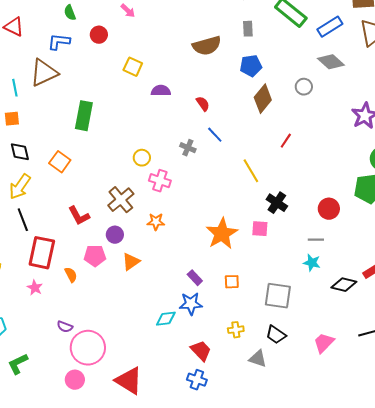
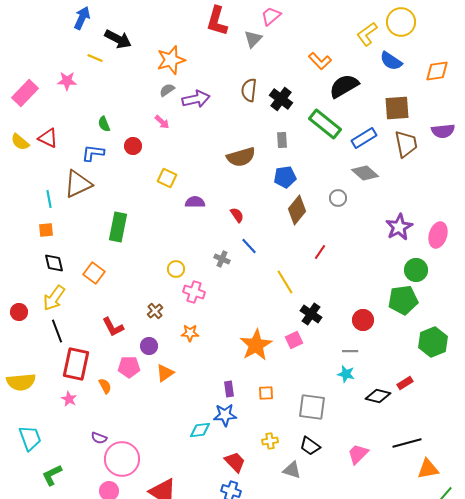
brown cross: (121, 200) -> (155, 311), size x0.6
pink square: (260, 229) -> (294, 340), turned -30
purple rectangle: (195, 278) -> (229, 389), turned 35

